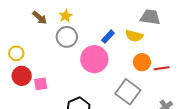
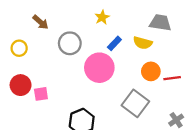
yellow star: (66, 16) -> (102, 17), moved
yellow circle: (16, 53) -> (19, 48), moved

